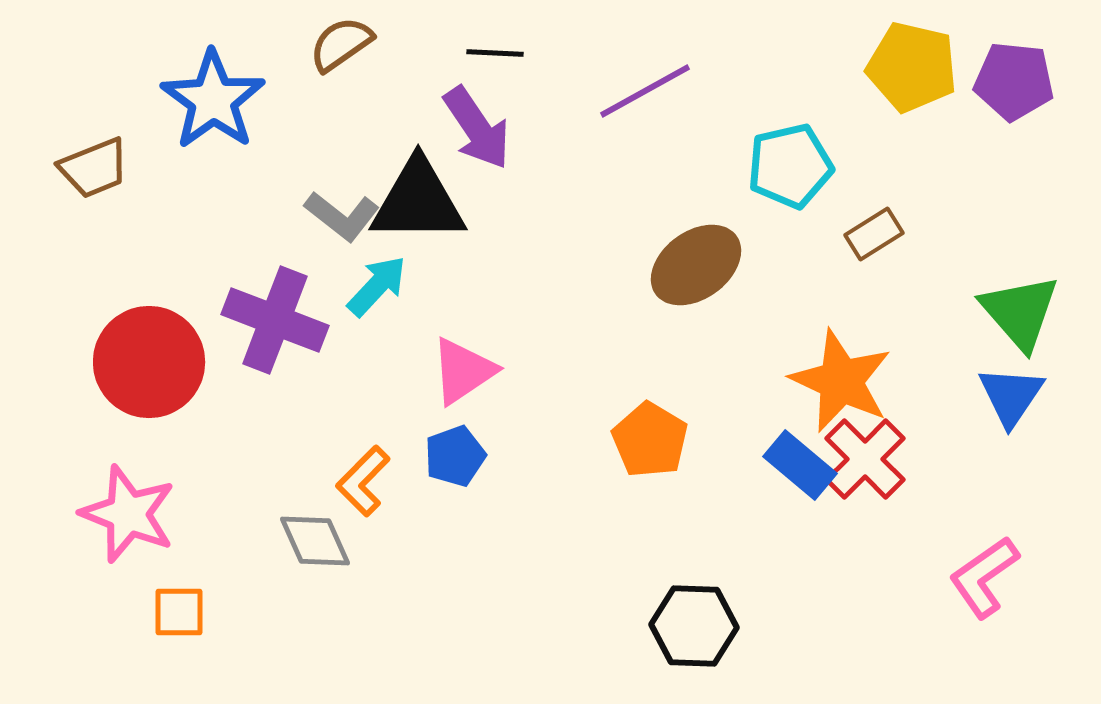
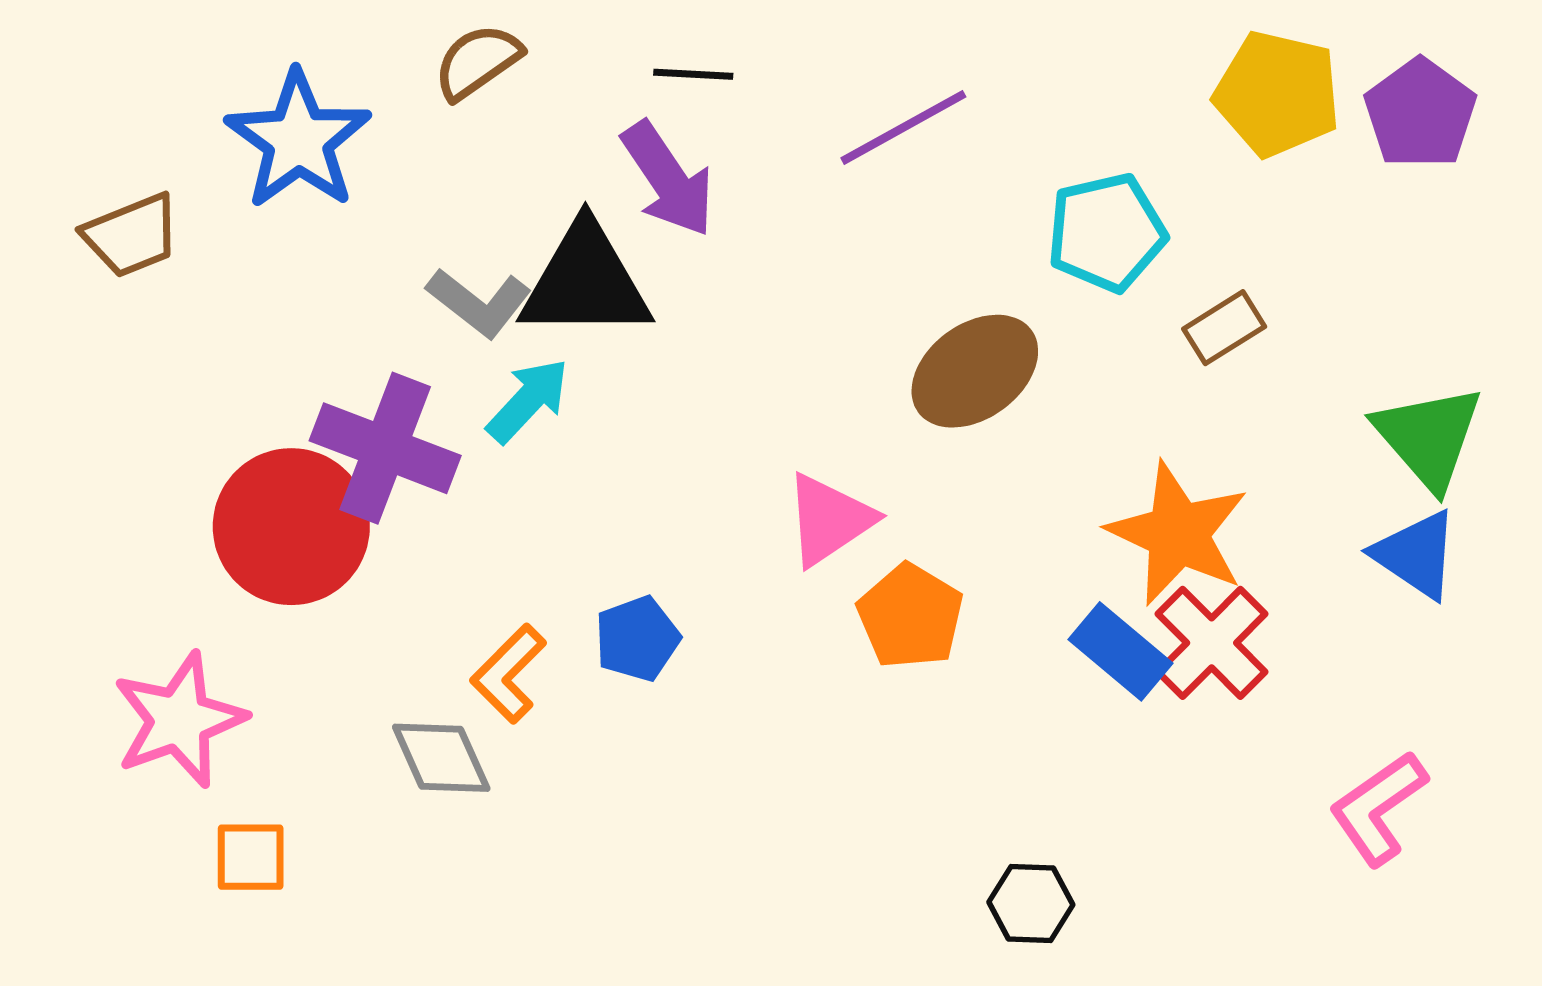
purple pentagon: (1014, 81) -> (1420, 113), turned 30
red circle: (149, 362) -> (291, 527), moved
pink triangle: (463, 371) -> (829, 520), moved
blue triangle: (1011, 396) -> (1416, 555), turned -30
pink star: (128, 514) -> (179, 720), turned 30
black hexagon: (694, 626) -> (1031, 903), moved, size x0.7

